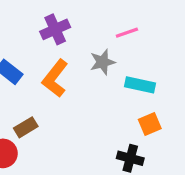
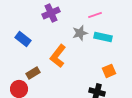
orange L-shape: (55, 78) -> (58, 56), moved
cyan rectangle: (140, 85) -> (103, 37), moved

